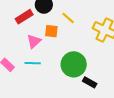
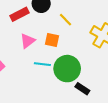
orange square: (51, 31) -> (52, 40), moved
cyan line: (33, 63) -> (42, 64), moved

